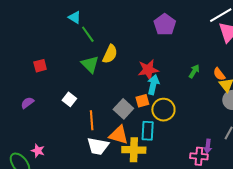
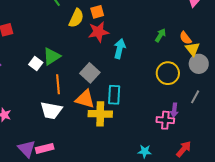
green triangle: (90, 64) -> (52, 56), moved, turned 42
red star: (148, 70) -> (98, 32), moved
orange square: (142, 101) -> (97, 12), moved
yellow circle: (163, 110) -> (168, 73), moved
white trapezoid: (98, 146) -> (51, 110), moved

